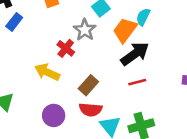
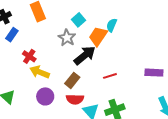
red cross: (66, 48) -> (29, 56), moved
black arrow: (135, 54) -> (85, 55), moved
purple circle: (54, 115) -> (45, 96), moved

